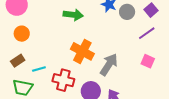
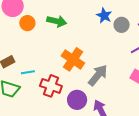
green arrow: (73, 15) -> (57, 21), moved
orange circle: (22, 34) -> (27, 23), moved

